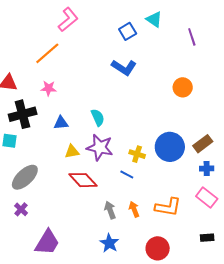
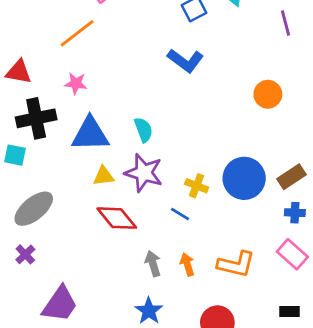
blue triangle: (61, 123) -> (90, 134), size x1.8

